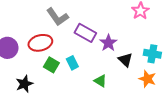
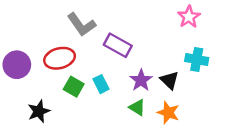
purple star: (108, 43) -> (141, 80), moved
cyan cross: (152, 54) -> (197, 60), moved
orange star: (147, 79) -> (168, 113), moved

